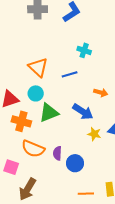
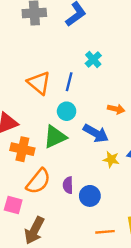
cyan cross: (84, 50) -> (93, 59), turned 32
blue line: (70, 74) -> (69, 82), moved, turned -56
cyan circle: (36, 93) -> (67, 111), moved
orange semicircle: (33, 149) -> (38, 181), turned -70

